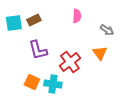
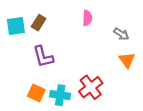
brown rectangle: (34, 20) -> (39, 23), turned -32
orange triangle: (100, 53) -> (127, 60), moved
red cross: (70, 62) -> (91, 87), moved

